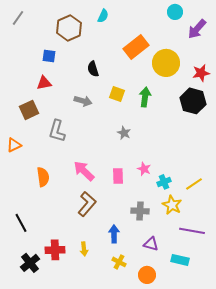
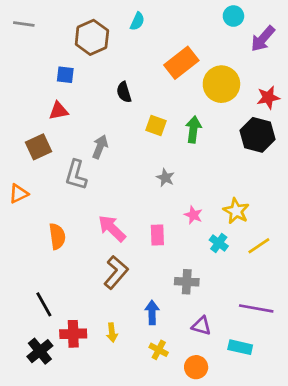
gray line: (18, 18) -> (24, 24), turned 63
gray arrow: (83, 101) -> (100, 147), moved, turned -84
pink star: (144, 169) -> (193, 215), moved
cyan cross: (164, 182) -> (219, 243), turned -32
yellow star: (172, 205) -> (236, 211), moved
black line: (21, 223) -> (44, 304), moved

